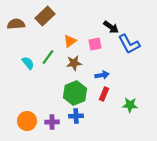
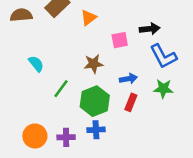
black arrow: (111, 27) -> (150, 29), moved, turned -42
orange triangle: (70, 41) -> (89, 18), moved
blue L-shape: (129, 44) -> (163, 56), moved
green line: (48, 57) -> (61, 89), moved
green star: (130, 105) -> (163, 89), moved

